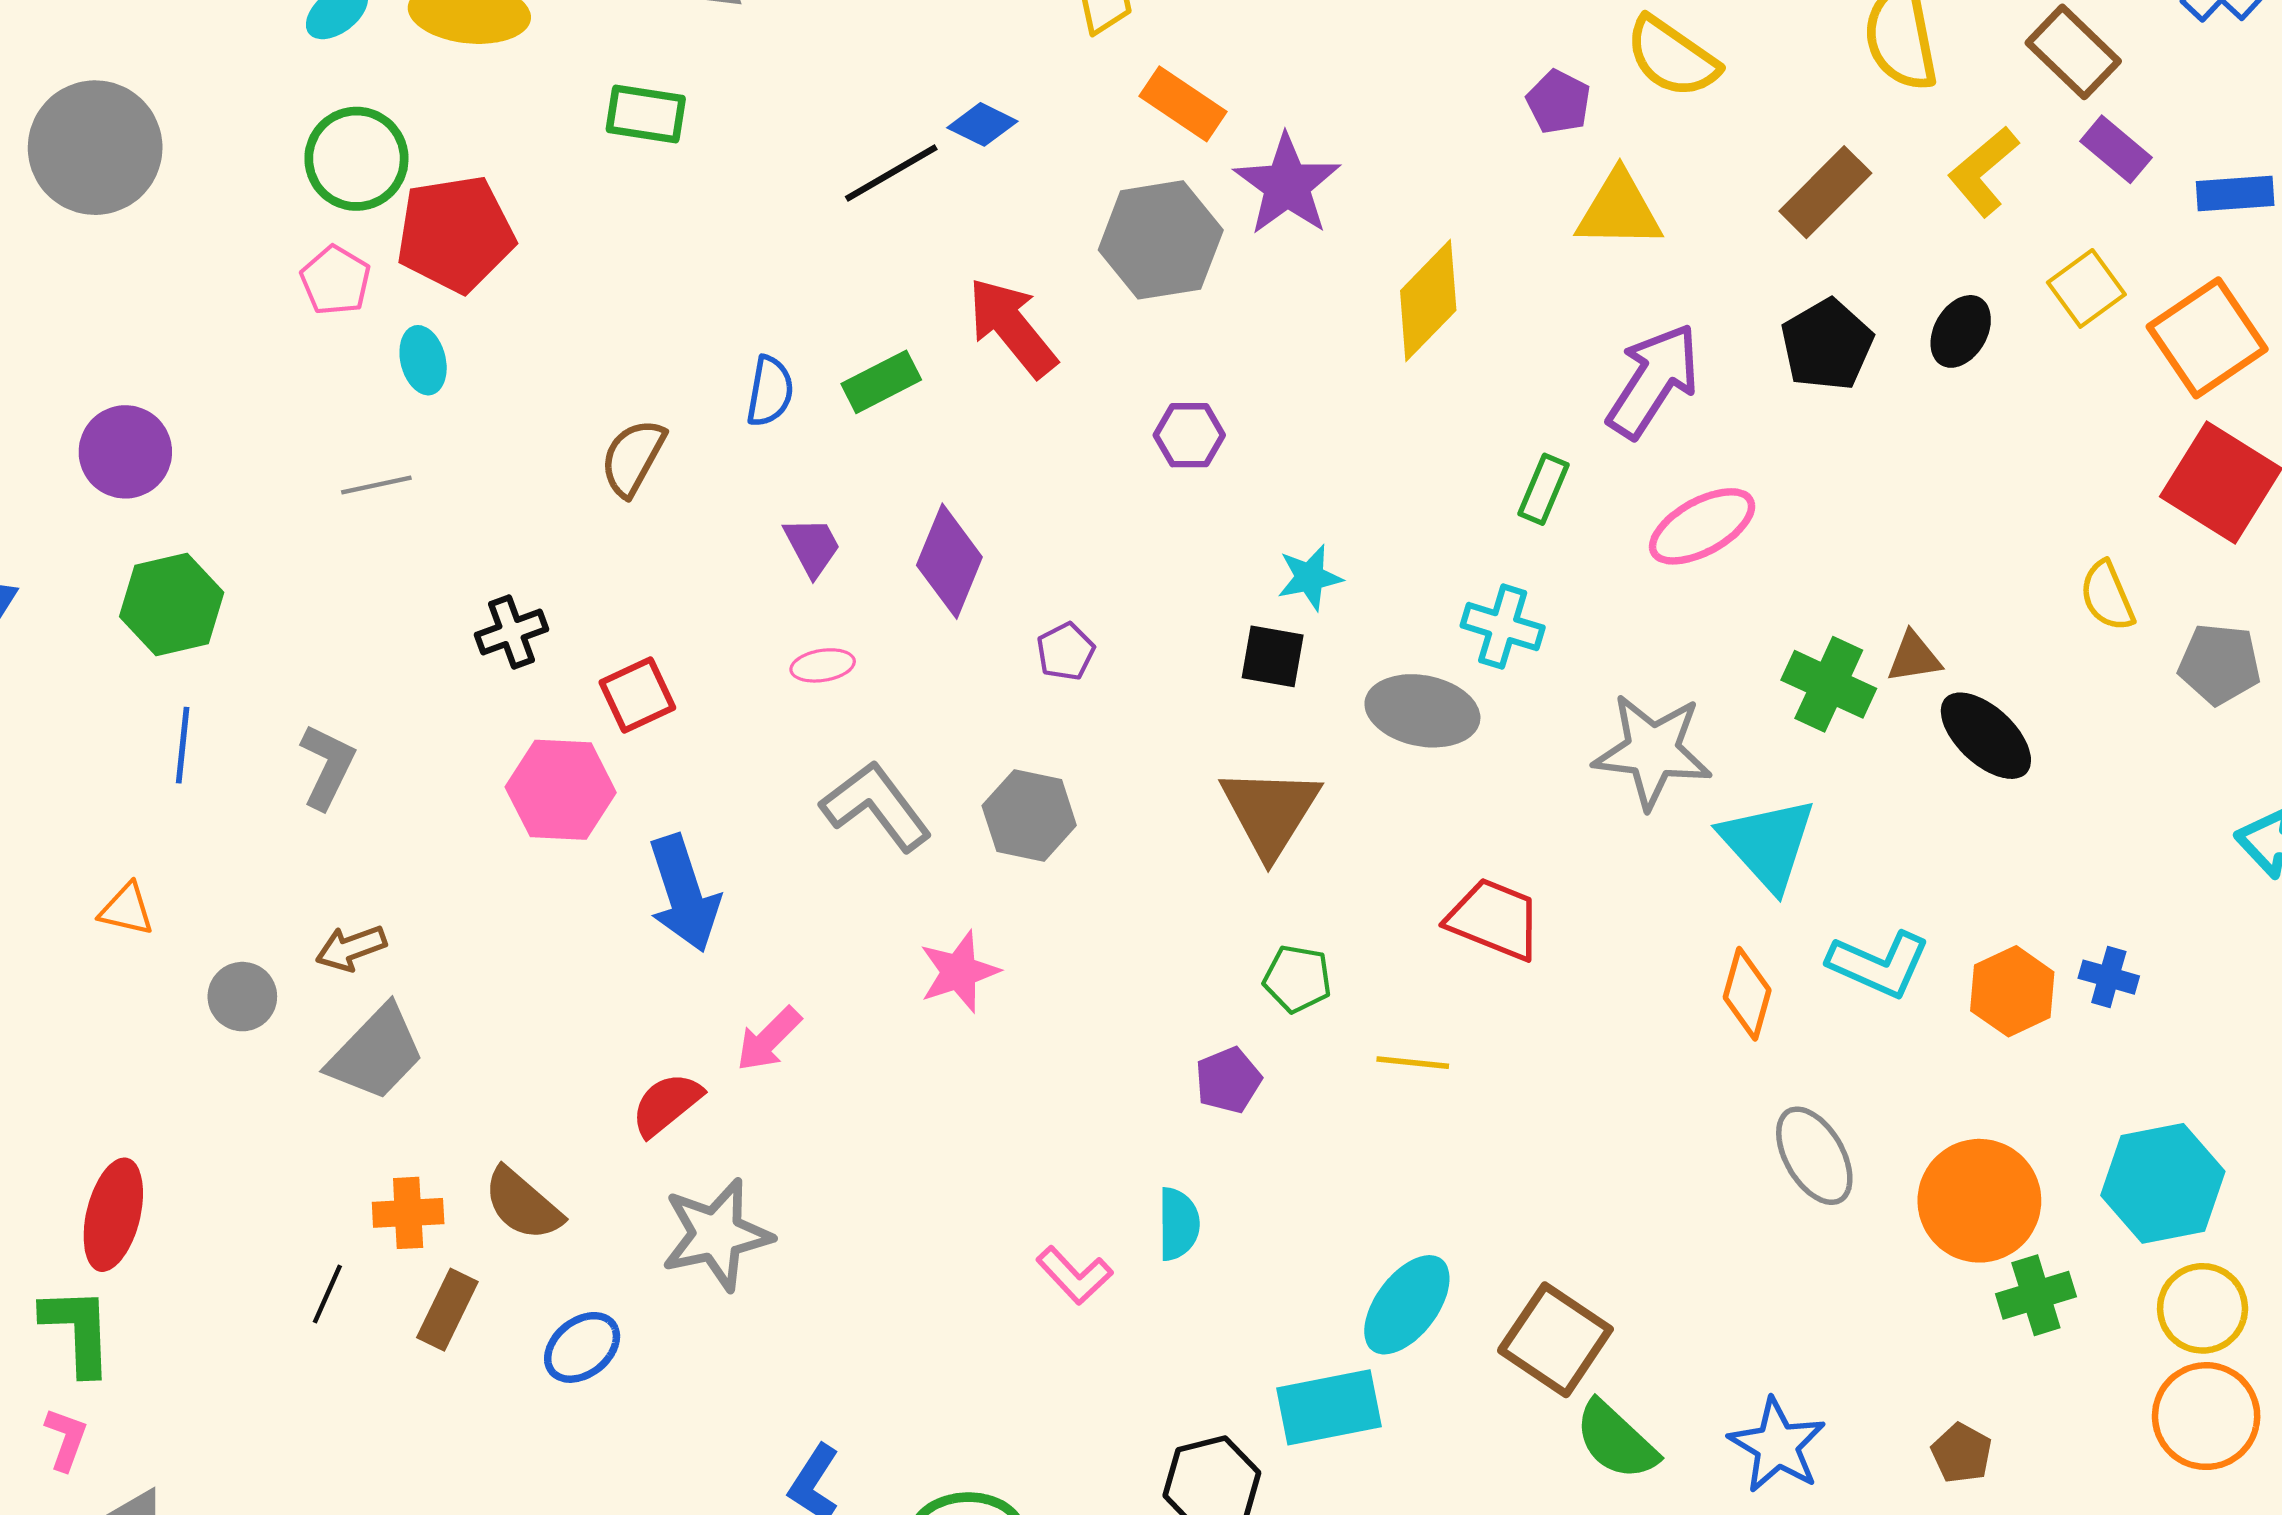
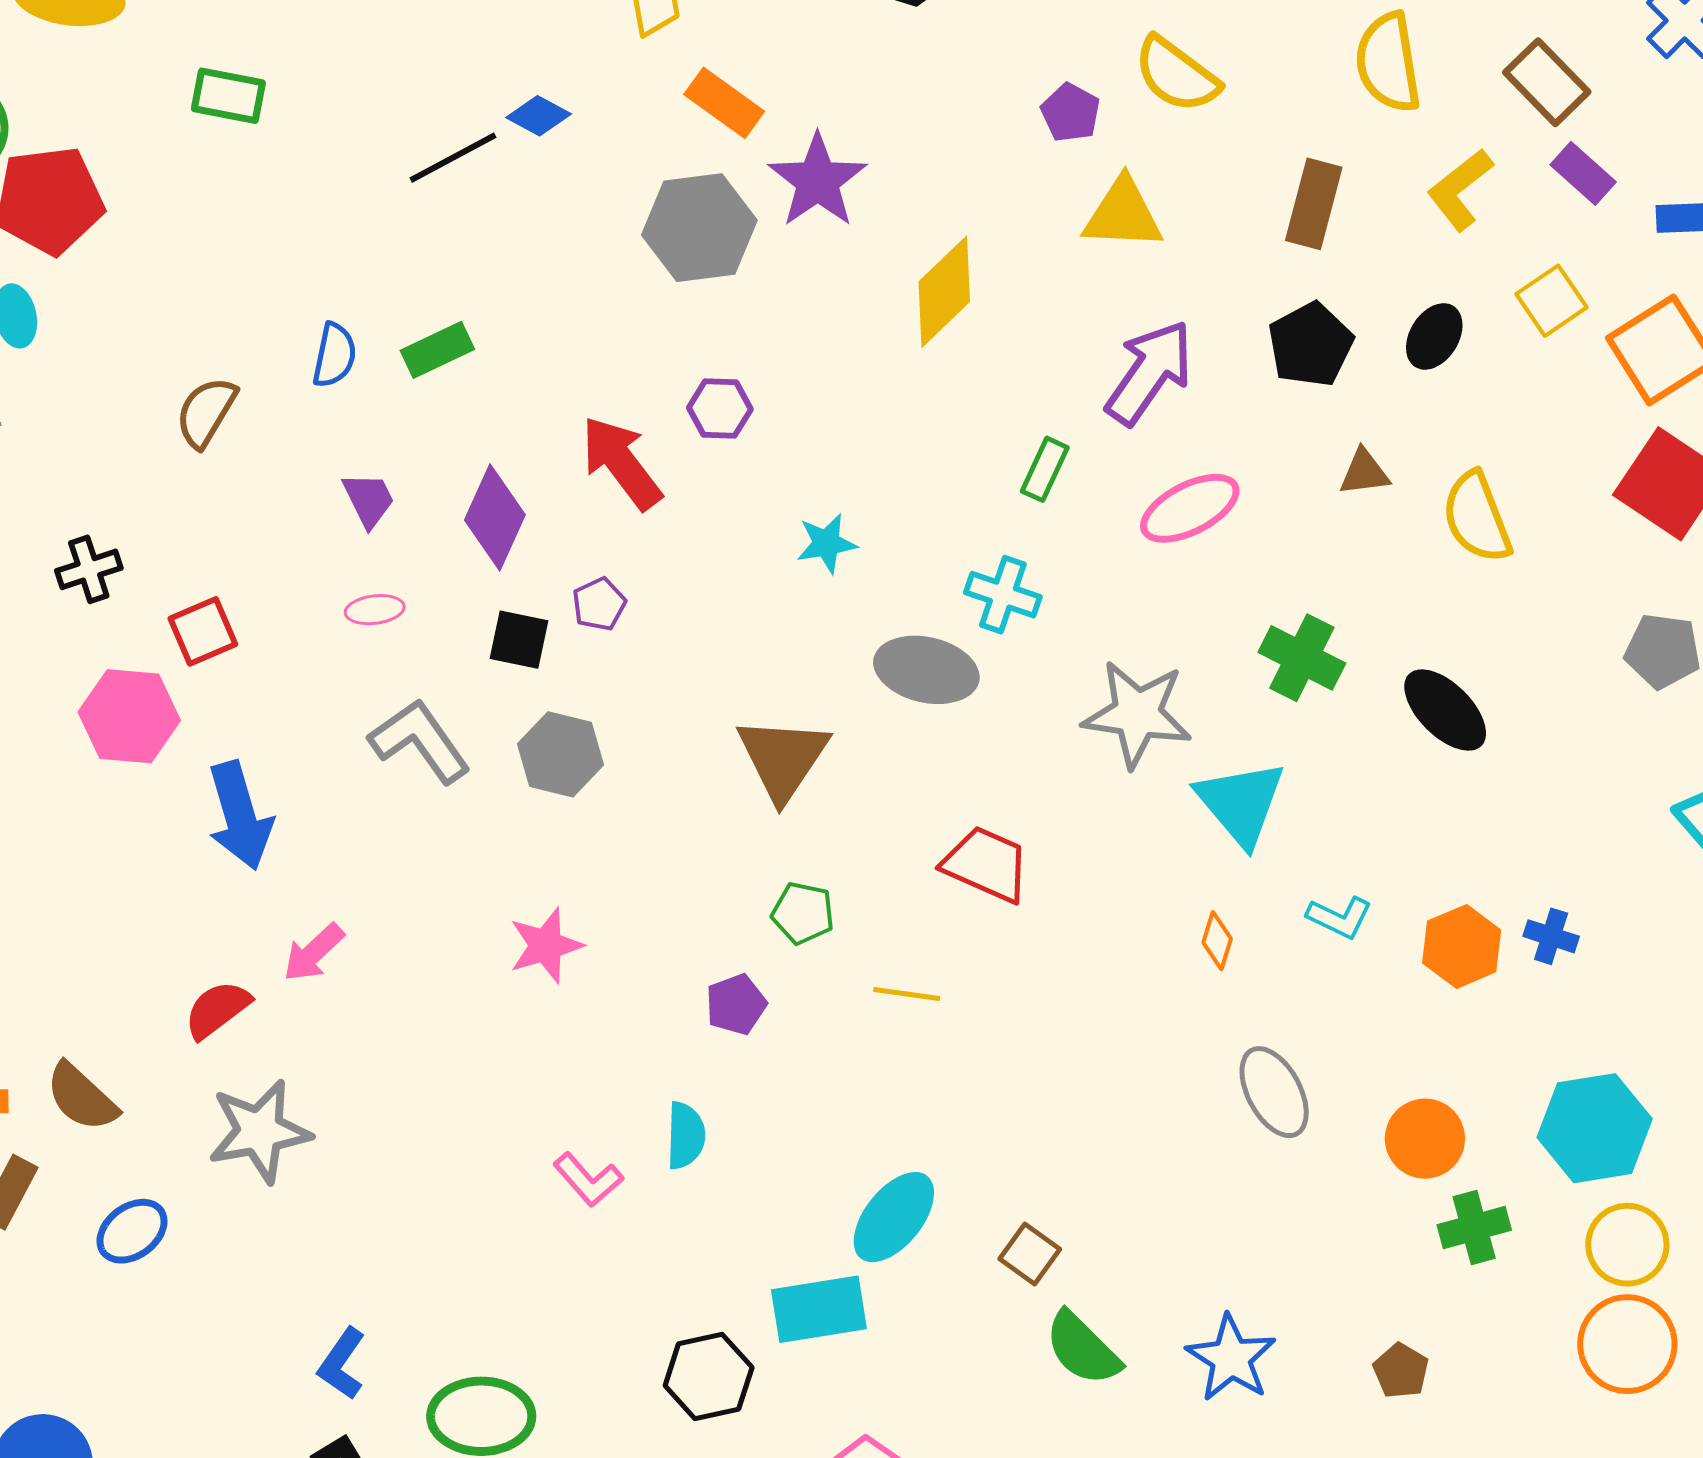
brown rectangle: (1825, 192) -> (1314, 204), turned -32
red arrow: (1012, 327) -> (621, 463), moved
yellow semicircle: (2107, 596) -> (1477, 517), moved, size x1.4
black square: (1273, 656) -> (519, 640), moved
brown triangle: (1914, 657) -> (1364, 472), moved
cyan L-shape: (1879, 964) -> (1340, 917), size x0.7
pink star: (959, 972) -> (546, 945), moved
orange diamond: (1747, 994) -> (1217, 941), size x0.7
orange circle: (1979, 1201) -> (1425, 1139), size x0.7
brown square: (1555, 1340) -> (1030, 1254), size x0.6

